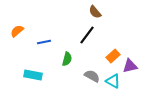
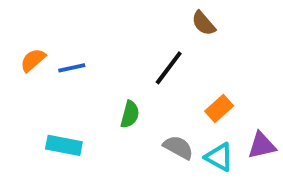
brown semicircle: (95, 12) -> (204, 23), moved
blue line: (44, 42) -> (72, 68), moved
purple triangle: (130, 66) -> (262, 145), moved

